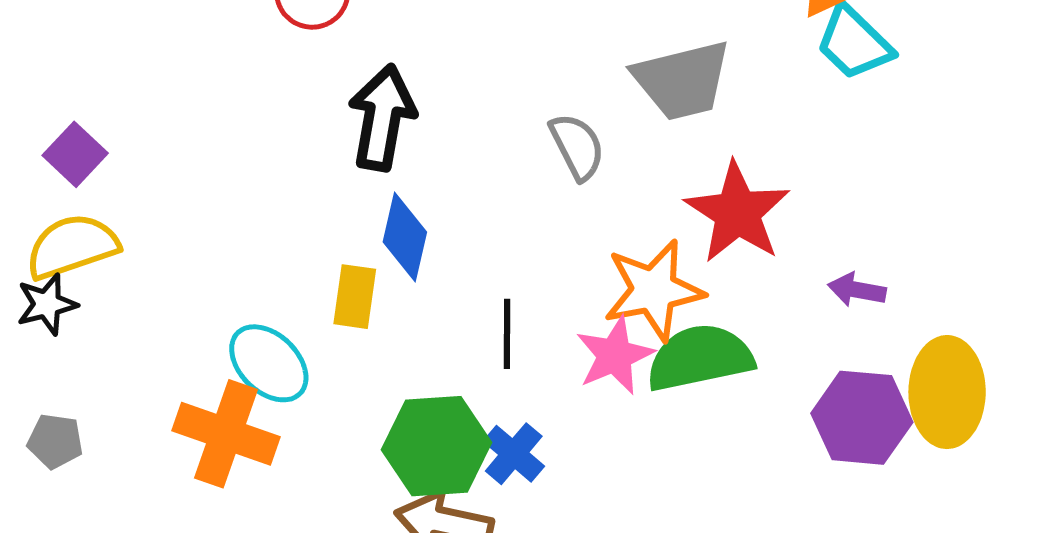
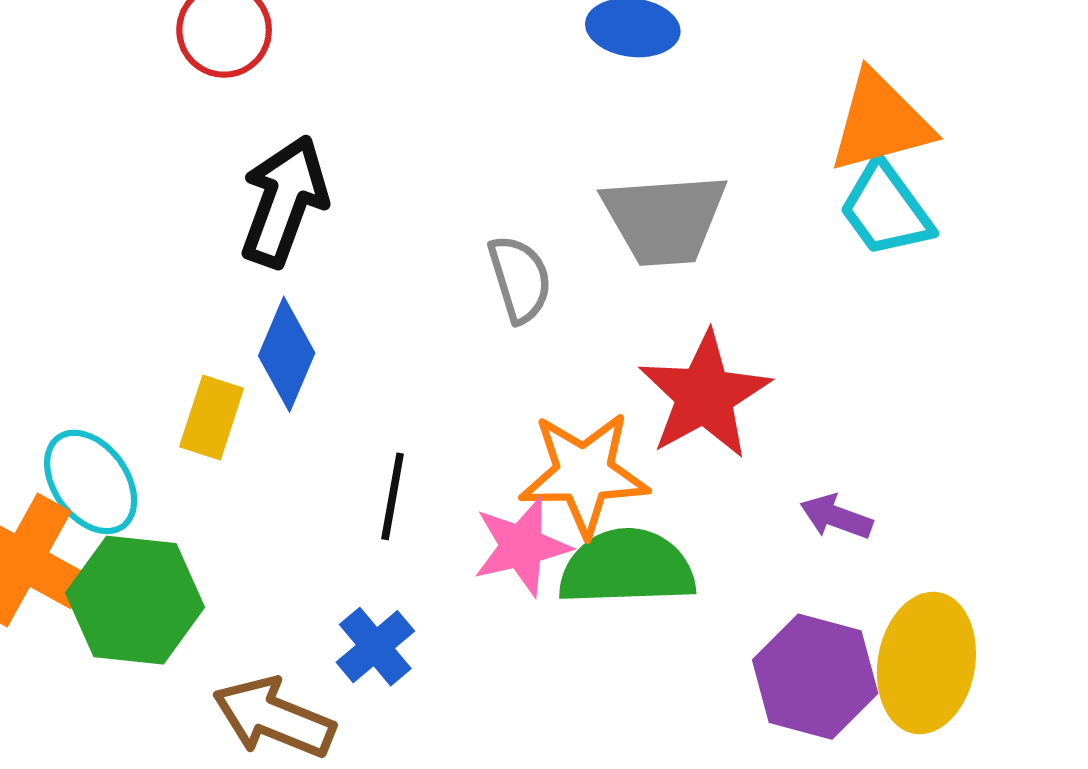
green hexagon: (436, 446) -> (135, 600), moved

